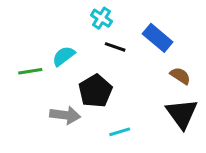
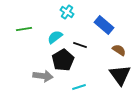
black line: (115, 47) -> (80, 45), moved
cyan semicircle: (64, 56) -> (55, 37), moved
green line: (30, 71) -> (24, 29), moved

